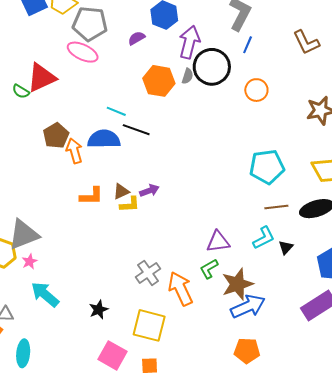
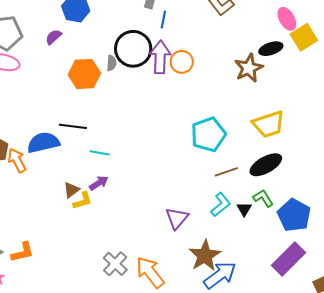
purple arrow: (189, 42) -> (160, 57), moved
cyan line: (116, 111) -> (100, 153), moved
orange L-shape: (91, 196) -> (22, 252), moved
purple triangle: (218, 242) -> (177, 218), turned -30
green L-shape: (209, 269) -> (263, 198), moved, turned 100

